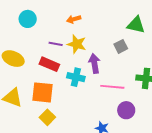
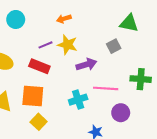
purple line: (56, 44) -> (45, 45), turned -32
purple arrow: (94, 63) -> (86, 64), turned 84
cyan cross: (76, 77) -> (78, 100), moved, turned -30

